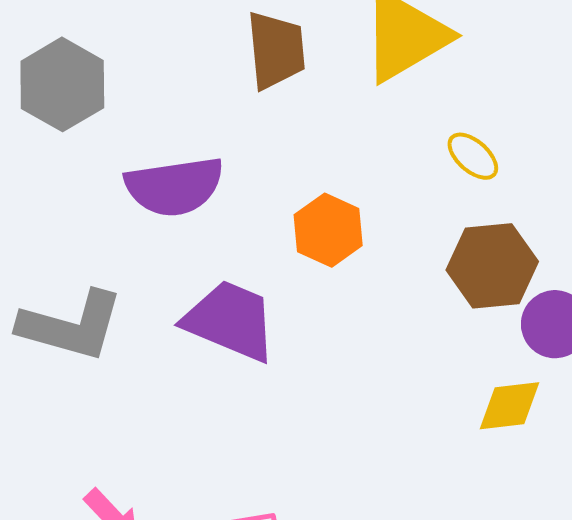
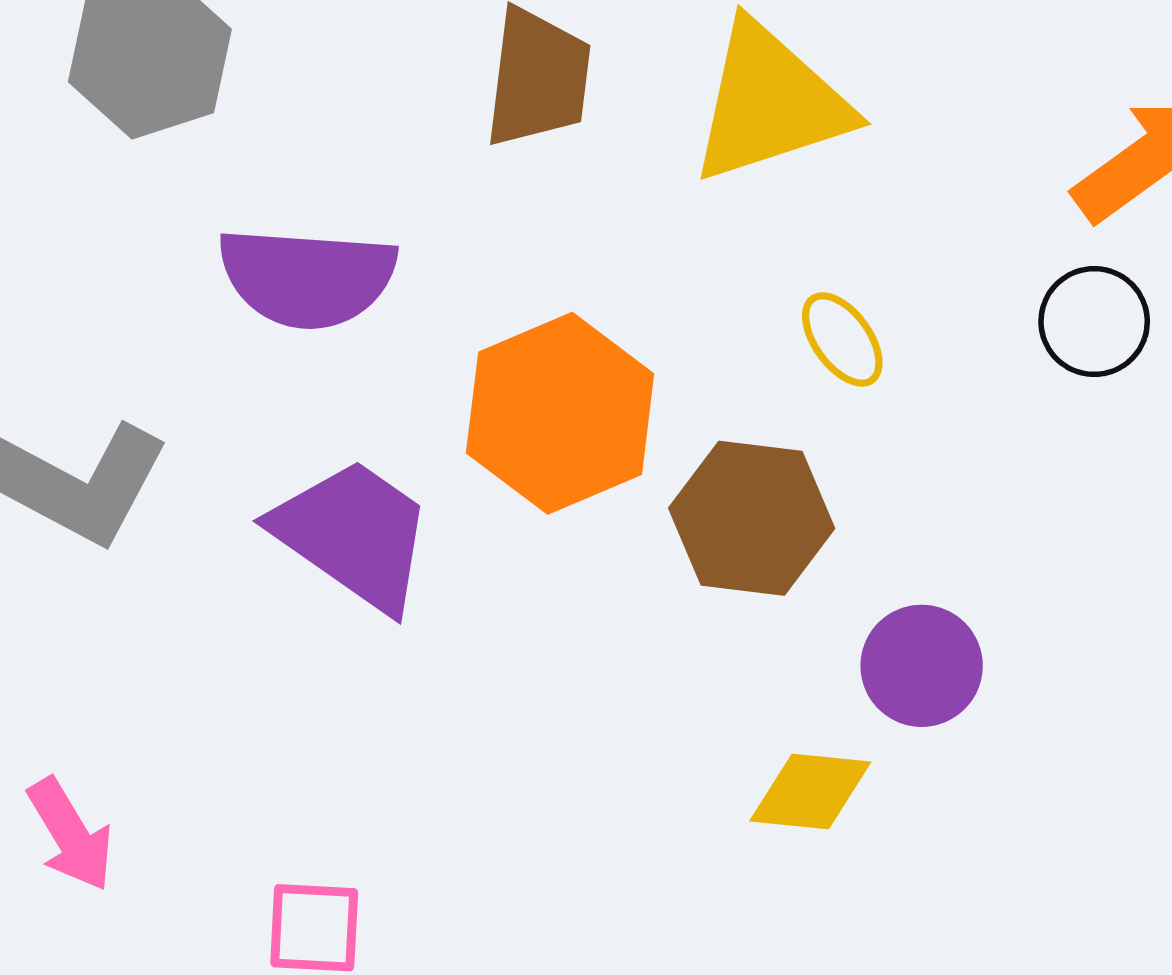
orange hexagon: (328, 230) -> (560, 413), size x1.5
brown hexagon: (492, 266) -> (752, 518), moved

